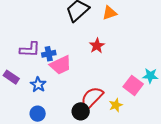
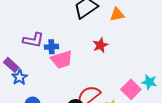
blue star: (38, 85) -> (20, 77), moved

